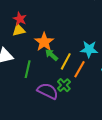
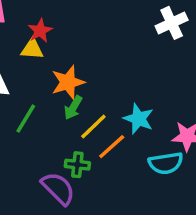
green arrow: (51, 55) -> (73, 108), turned -120
green cross: (64, 85) -> (77, 165), turned 32
purple semicircle: (48, 91) -> (58, 188), moved

